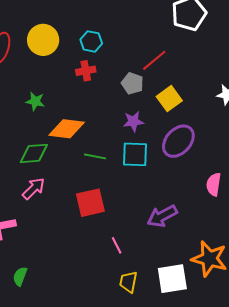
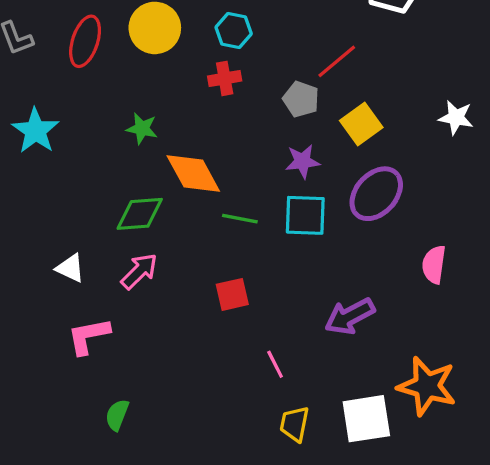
orange diamond: (67, 129) -> (193, 173), turned 54
red square: (90, 203) -> (232, 294), size x0.7

